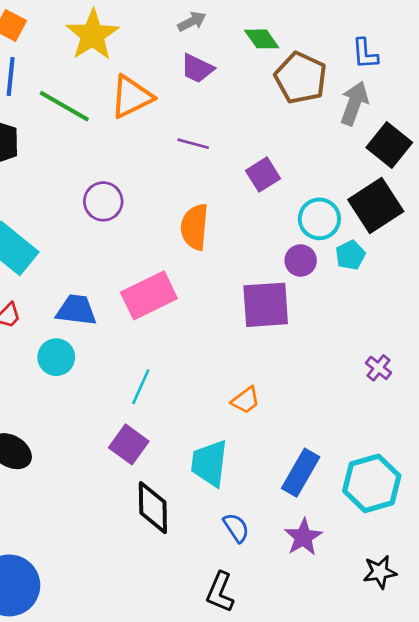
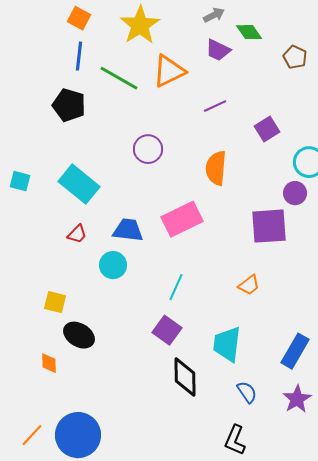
green diamond: (262, 39) -> (249, 32), moved
brown pentagon: (301, 78) -> (295, 57), size x0.6
purple line: (193, 144) -> (215, 106), turned -40
orange trapezoid: (246, 400) -> (249, 285), moved

